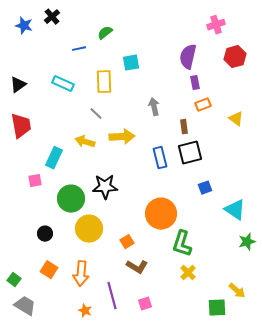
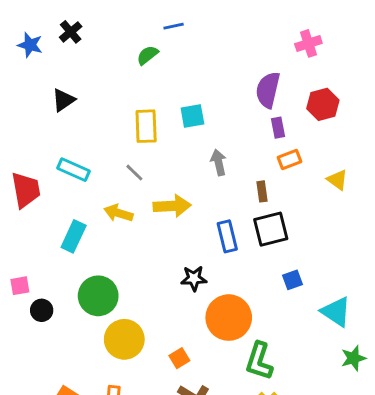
blue line: (79, 49) -> (174, 26), moved
red hexagon: (235, 57) -> (323, 104), moved
cyan square: (131, 63) -> (192, 116), moved
cyan rectangle: (63, 84) -> (74, 170), moved
black triangle: (18, 85) -> (63, 100), moved
pink square: (35, 181) -> (20, 286), moved
black star: (105, 187) -> (194, 278), moved, size x0.7
black circle: (45, 234) -> (42, 310), moved

